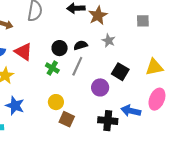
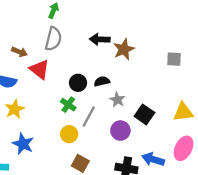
gray star: (109, 41) -> (117, 100), moved
red triangle: (23, 52) -> (39, 69), moved
gray line: (77, 66) -> (89, 117), moved
yellow circle: (56, 102) -> (69, 134), moved

